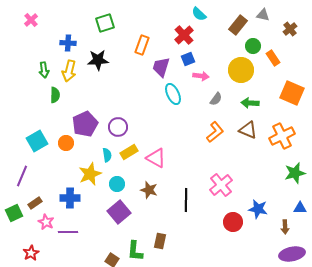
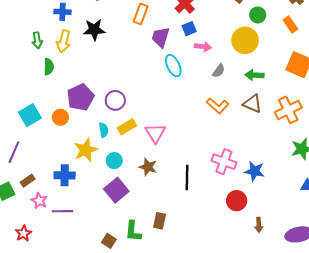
orange rectangle: (273, 58) -> (290, 24), moved
orange L-shape: (215, 132) -> (218, 106), turned 80
pink triangle: (156, 158) -> (155, 133), turned 30
pink cross: (221, 185) -> (224, 162), turned -30
blue star: (258, 209) -> (255, 171), moved
brown arrow: (285, 227) -> (259, 225), moved

